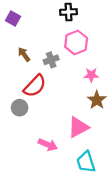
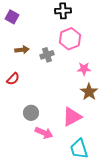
brown arrow: (24, 54) -> (22, 50), turned 120
red semicircle: (35, 86) -> (13, 79), moved, size x0.6
gray circle: (20, 108) -> (31, 113), moved

